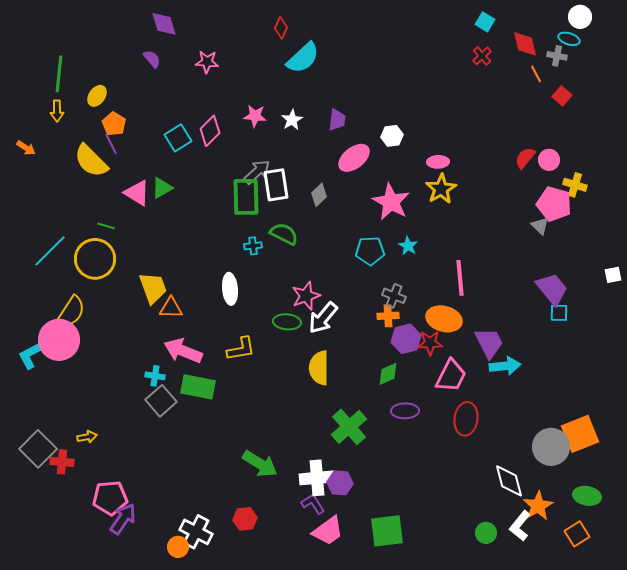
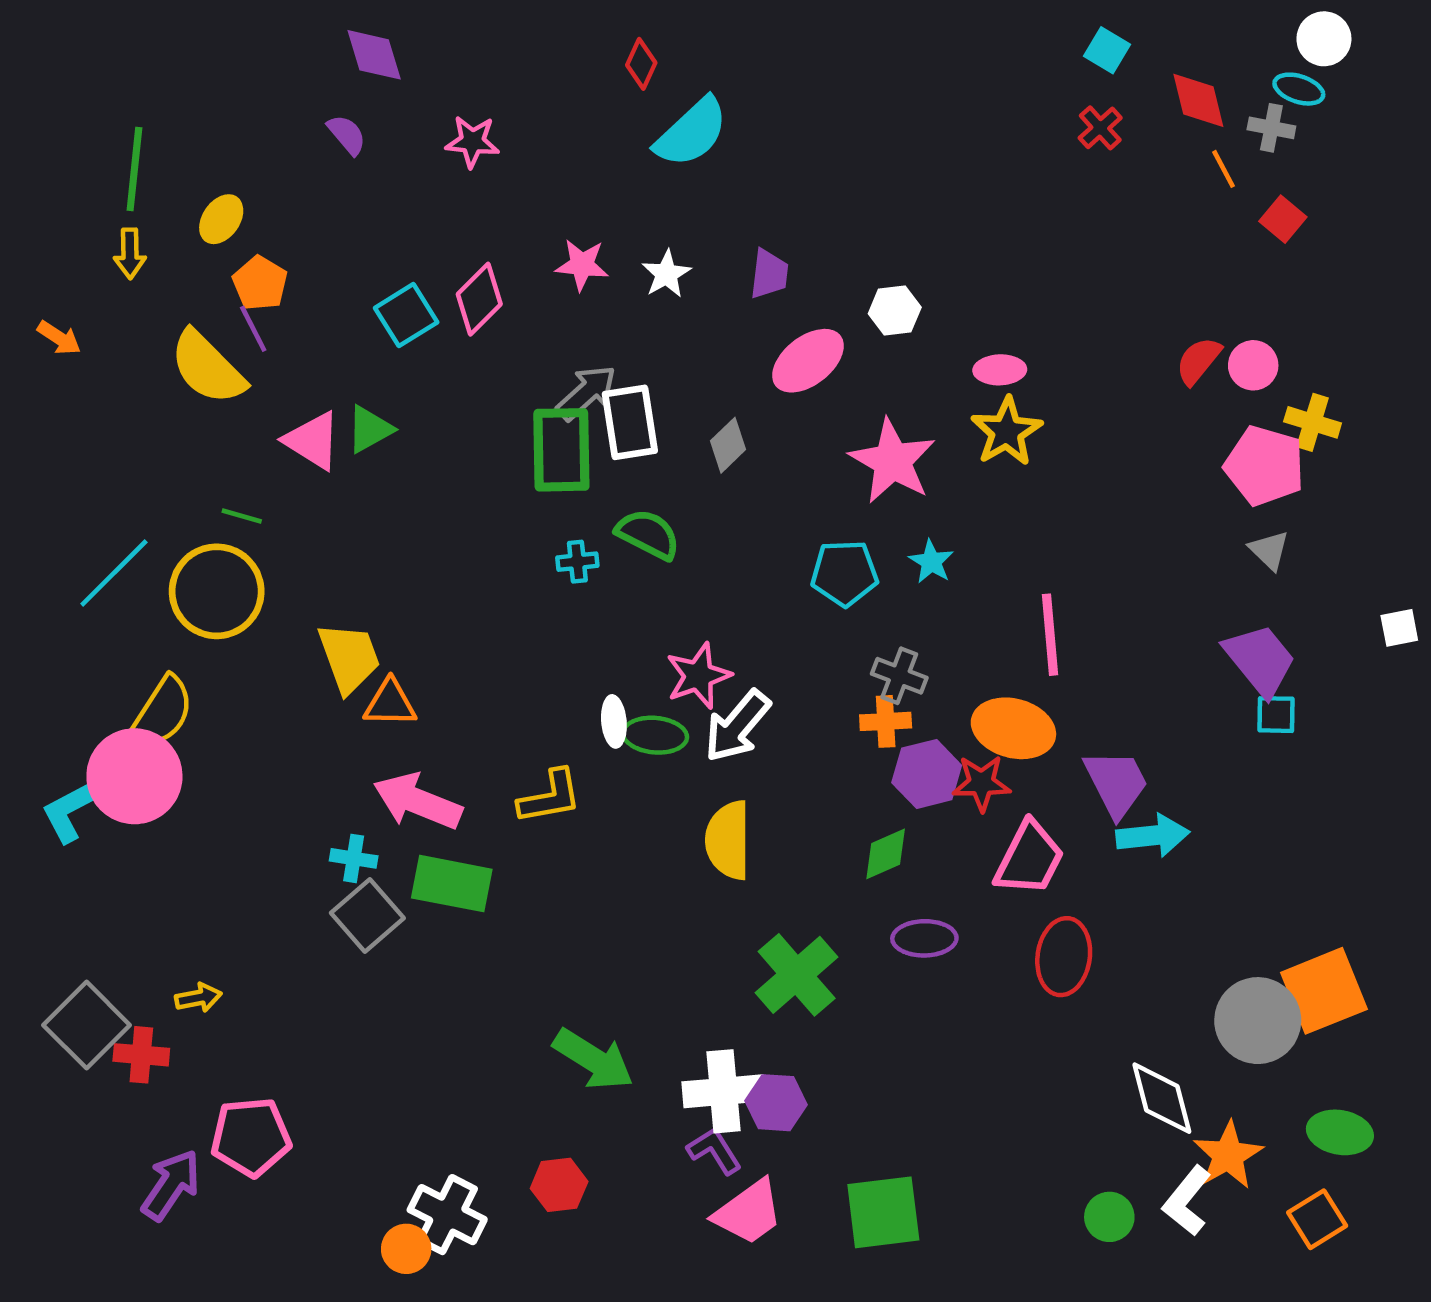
gray triangle: (540, 226) -> (1269, 550), moved
white ellipse: (230, 289) -> (614, 721), moved, size x0.7
purple arrow: (123, 519) -> (171, 1185), moved

